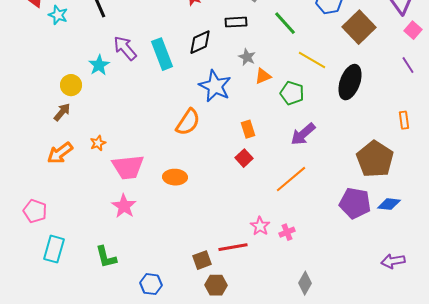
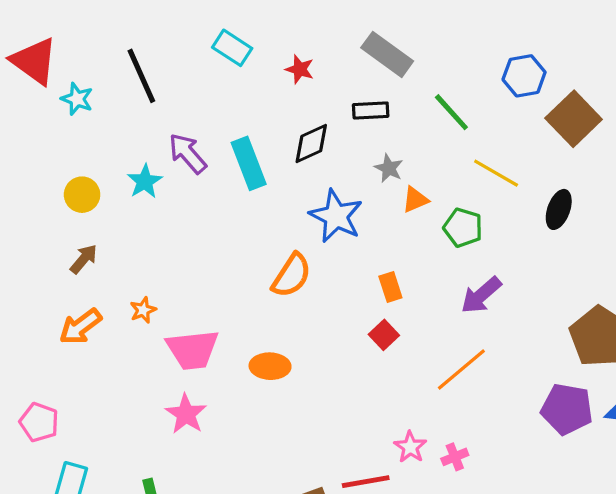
black ellipse: (350, 82) -> (559, 209), size x0.7
yellow circle: (71, 85) -> (82, 195), moved

